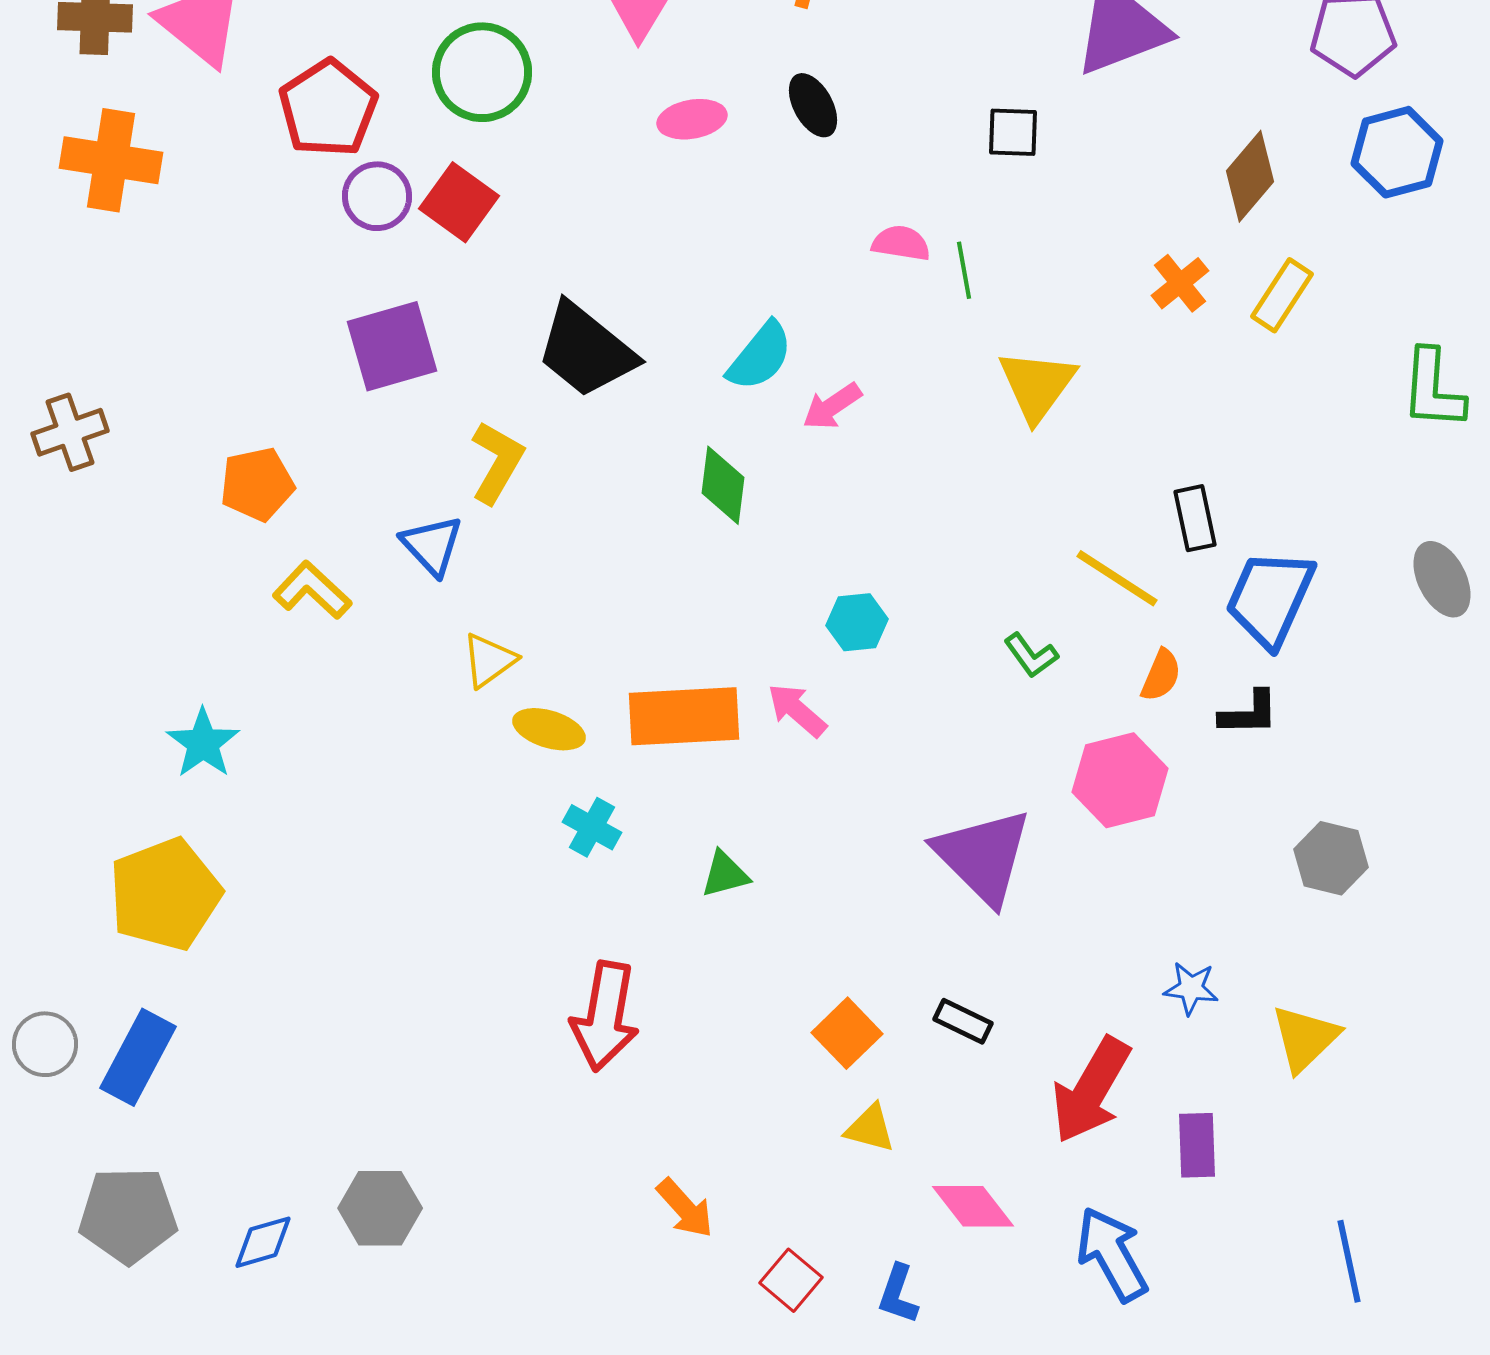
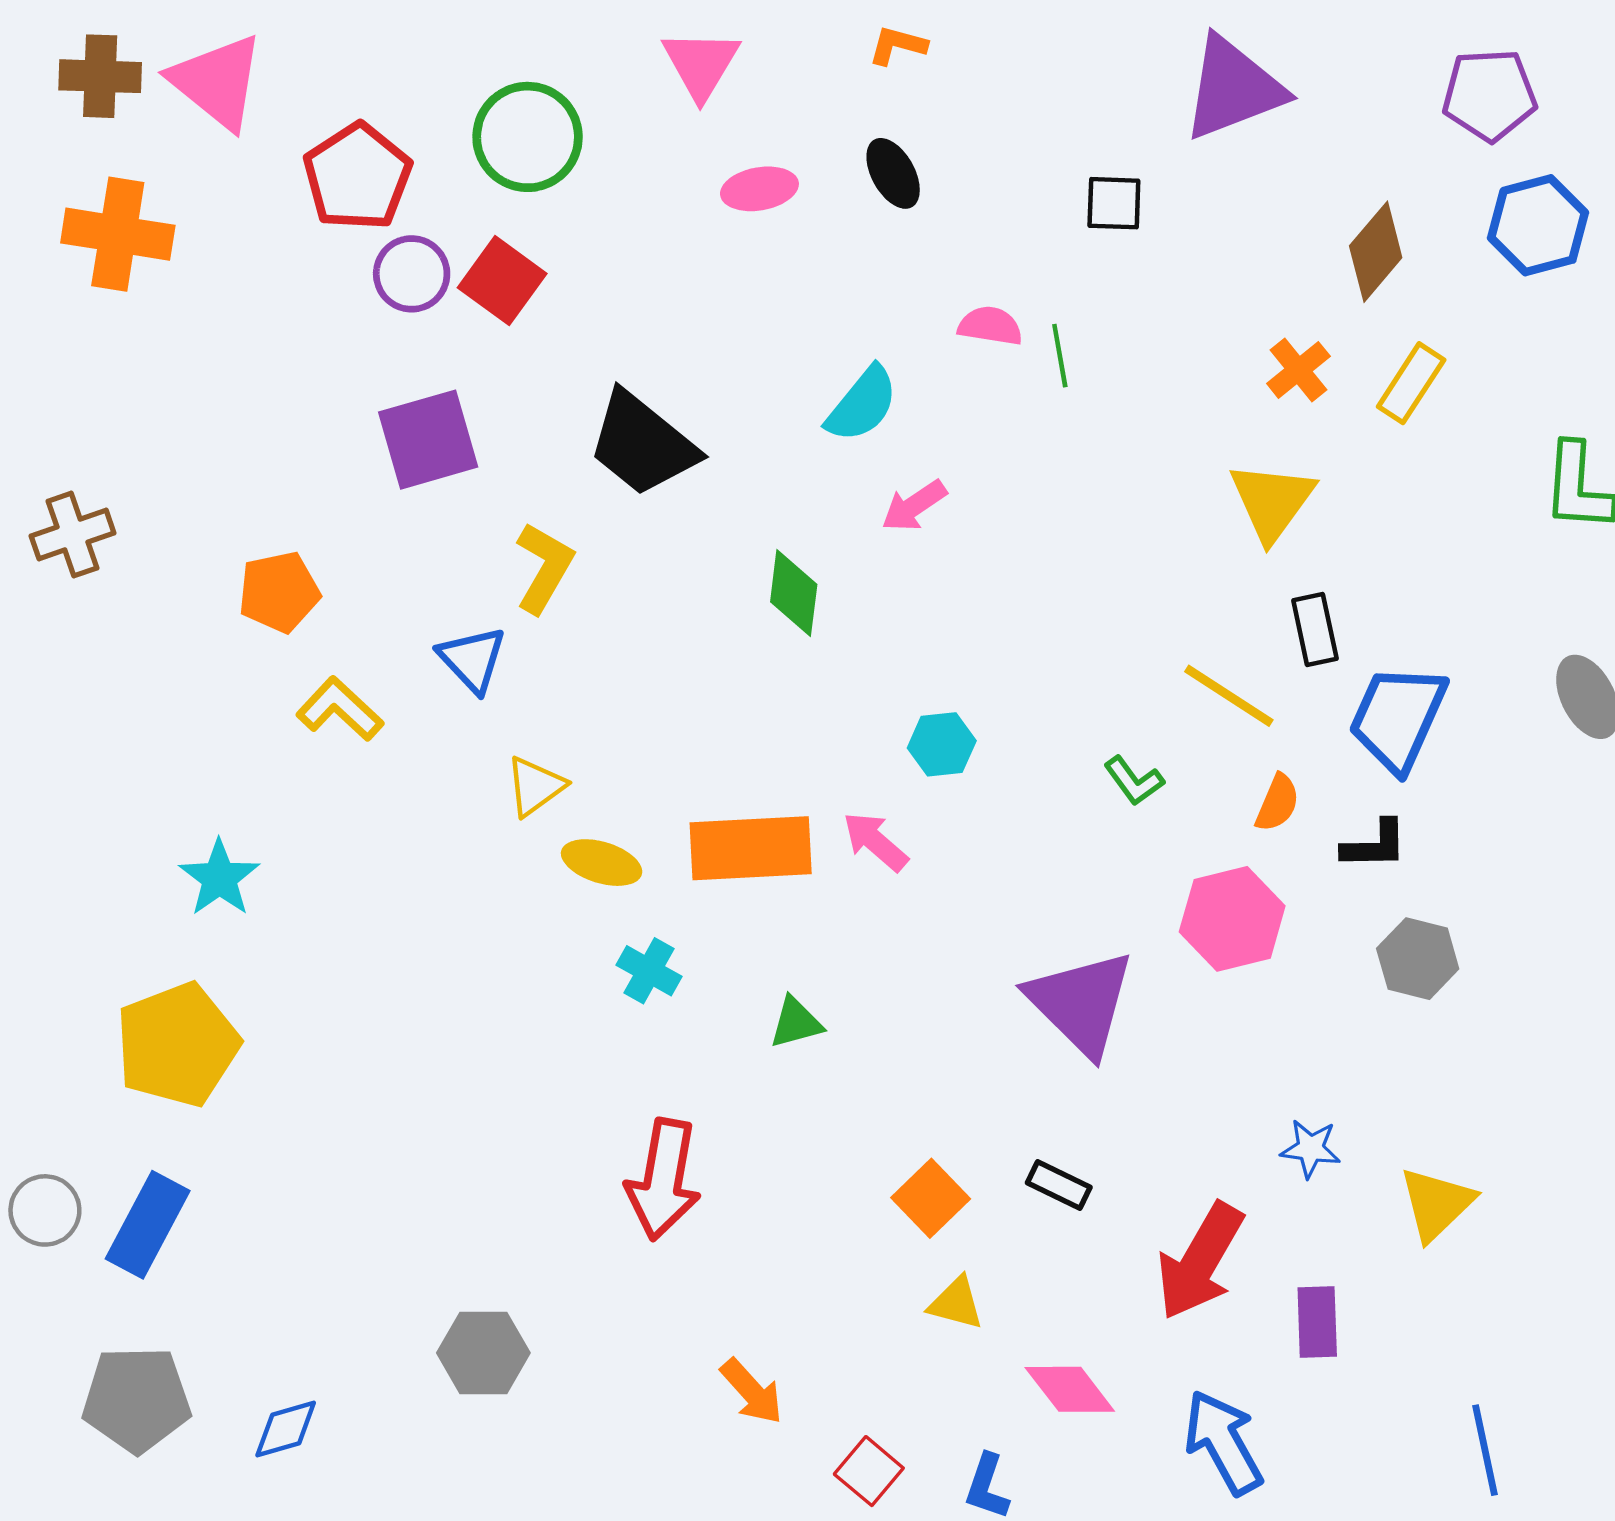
cyan semicircle: (760, 356) -> (862, 404), moved
yellow triangle: (1037, 385) -> (1272, 501), moved
gray hexagon: (1331, 858) -> (1418, 959), moved
gray hexagon: (380, 1208) -> (483, 1353), moved

